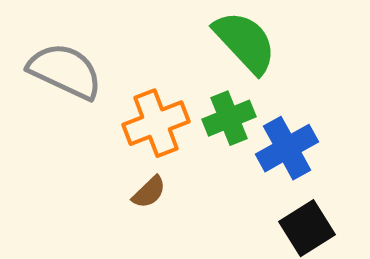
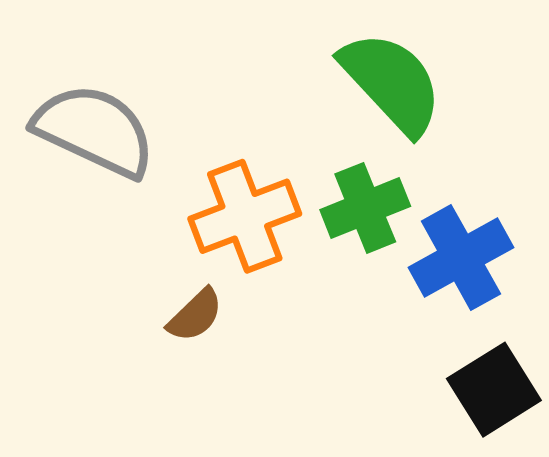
brown semicircle: (149, 192) -> (195, 315), moved

